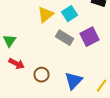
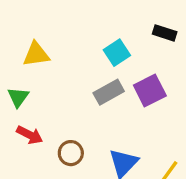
yellow triangle: (46, 15) -> (36, 54), moved, turned 30
gray rectangle: (64, 38) -> (109, 92), turned -60

